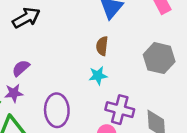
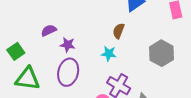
purple star: (14, 93) -> (68, 45), moved

